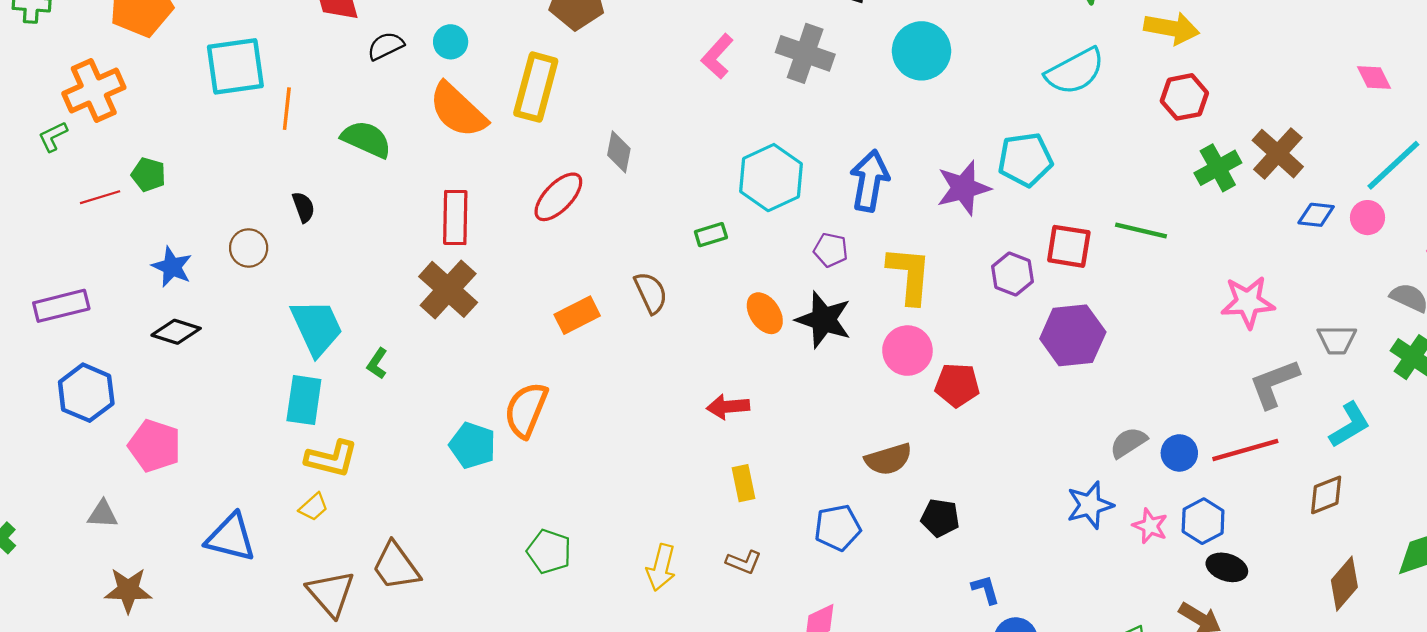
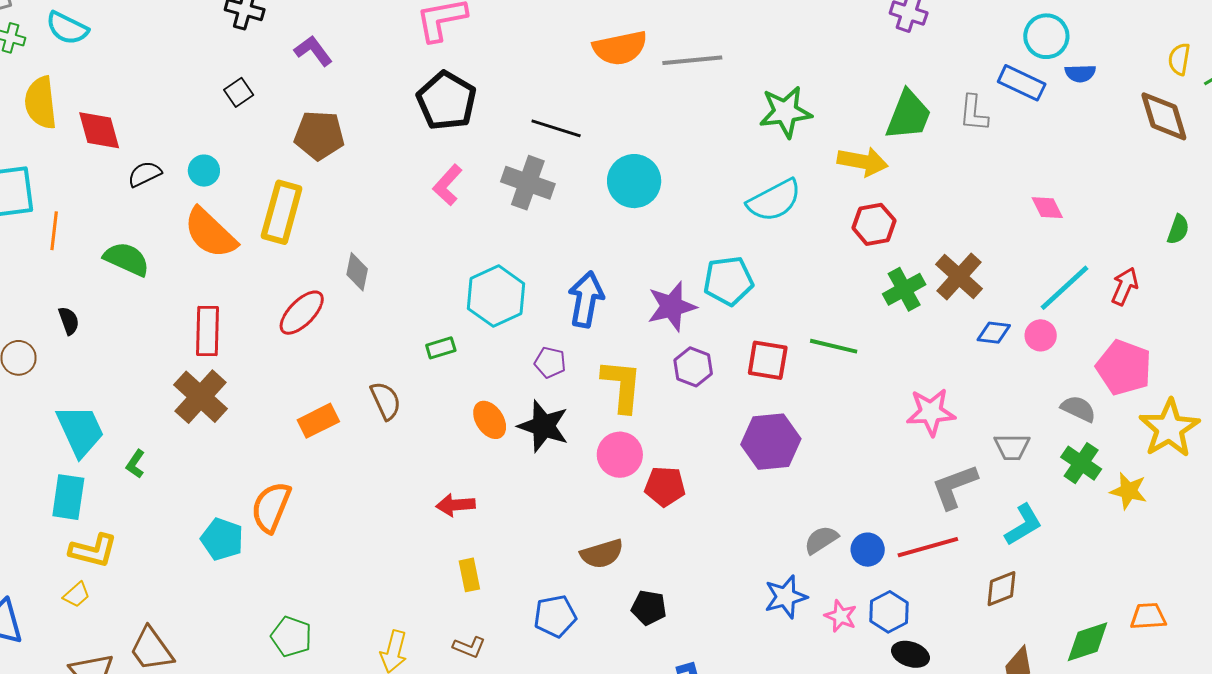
purple hexagon: (1012, 274) -> (693, 367), moved

